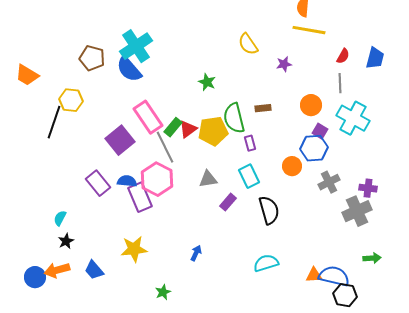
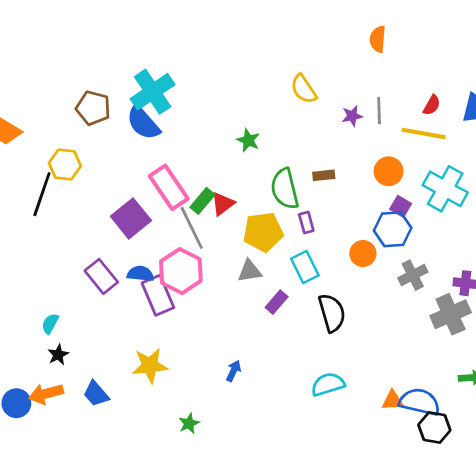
yellow line: (309, 30) -> (424, 134), moved
gray line: (340, 83) -> (379, 111), moved
yellow pentagon: (213, 131) -> (263, 232), moved

